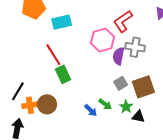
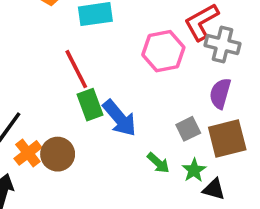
gray cross: (135, 47) -> (223, 45), moved
purple semicircle: (118, 56) -> (220, 93), moved
orange cross: (30, 105) -> (28, 153), turned -35
blue arrow: (91, 110) -> (120, 118), moved, size x1.6

